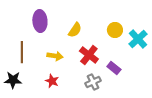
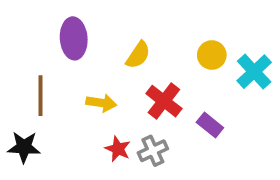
red star: (52, 81) -> (118, 149), moved
gray cross: (93, 82) -> (153, 151), moved

